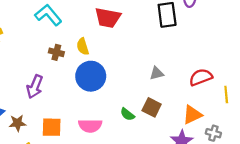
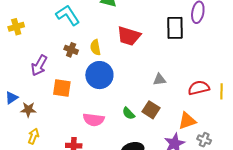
red trapezoid: (108, 18) -> (129, 36), moved
purple arrow: (35, 87) -> (39, 65), moved
yellow line: (226, 95) -> (221, 91), moved
orange square: (52, 127) -> (62, 88), moved

